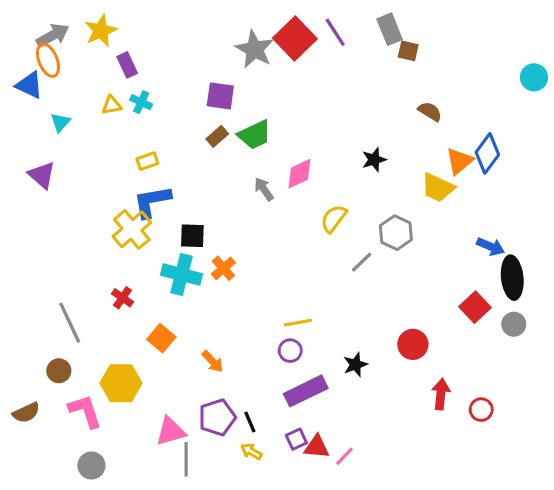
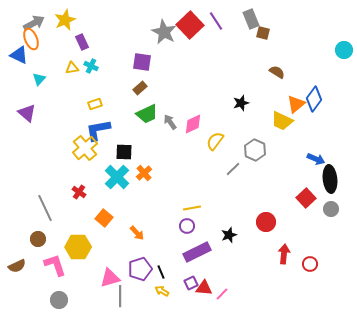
green trapezoid: (254, 135) -> (147, 114), moved
pink diamond: (300, 174) -> (193, 124), moved
cyan cross: (182, 275) -> (117, 177), turned 30

